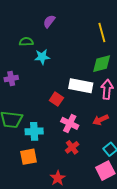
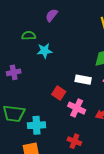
white rectangle: (81, 86) -> (83, 80), size x0.7
pink cross: (70, 123) -> (77, 108), moved
red cross: (72, 147) -> (74, 141), turned -32

